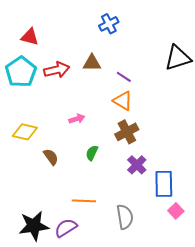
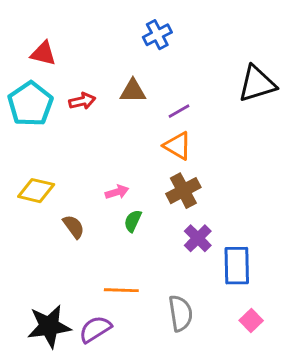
red arrow: (57, 70) -> (82, 101), size x0.7
purple line: (124, 77) -> (179, 111), turned -63
pink arrow: (77, 119) -> (117, 192), moved
pink square: (176, 211) -> (251, 321), moved

